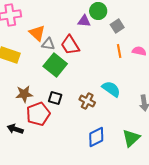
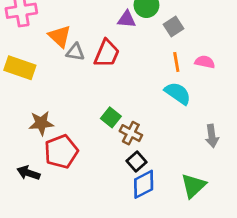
red trapezoid: (70, 45) -> (107, 53), turned -125
green square: (55, 65) -> (111, 117), moved, size x0.6
cyan semicircle: (111, 89) -> (178, 93), moved
black square: (55, 98) -> (137, 162), moved, turned 32

